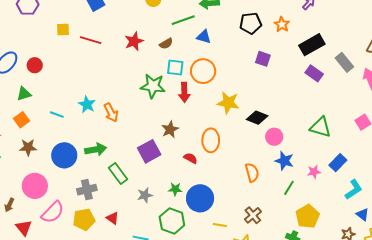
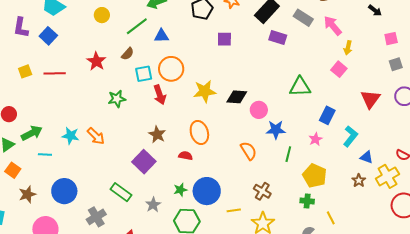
green star: (153, 86) -> (117, 99), moved, size x0.7
green arrow: (96, 149) -> (32, 133), moved
pink star: (314, 172) -> (315, 139), moved

